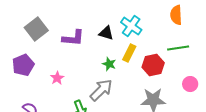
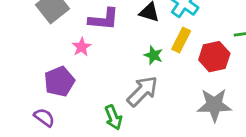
purple pentagon: (23, 65) -> (59, 81), moved
pink star: (57, 78) -> (82, 47), moved

